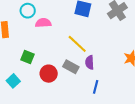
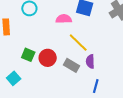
pink semicircle: (43, 23) -> (64, 19), moved
red circle: (49, 74) -> (48, 58), moved

